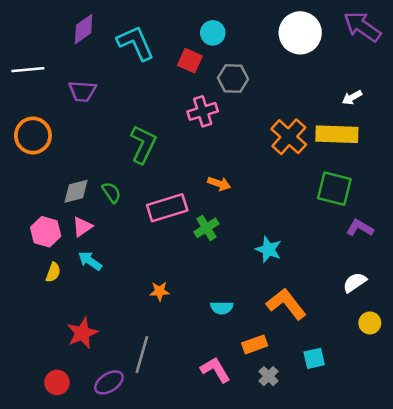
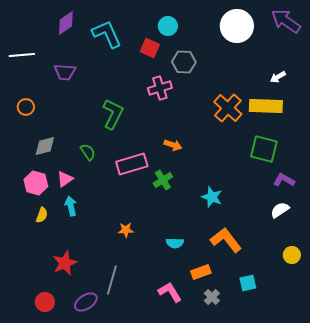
orange circle: (33, 135) -> (26, 107), size x0.6
gray diamond: (76, 191) -> (45, 146), moved
cyan arrow: (90, 261) -> (71, 206), turned 42
white semicircle: (355, 282) -> (280, 210), moved

